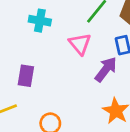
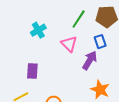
cyan cross: (40, 21) -> (38, 30), turned -35

